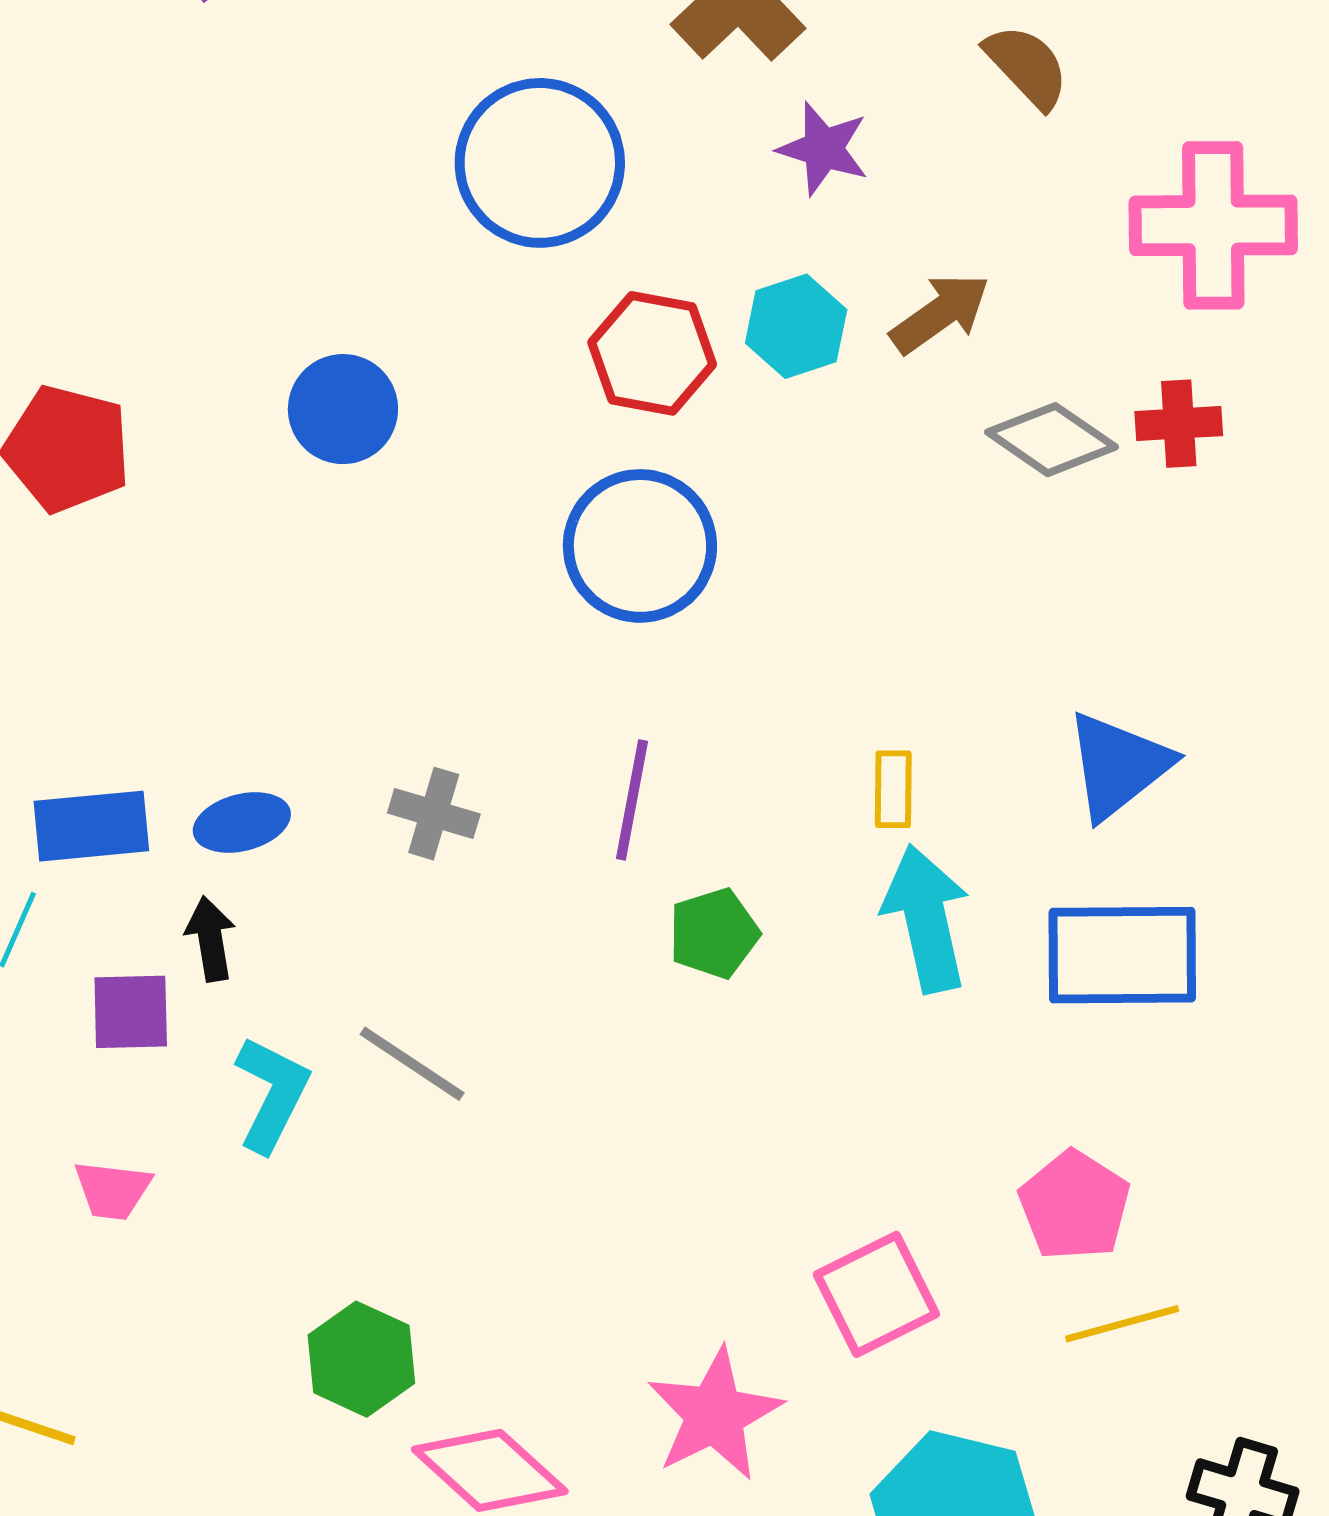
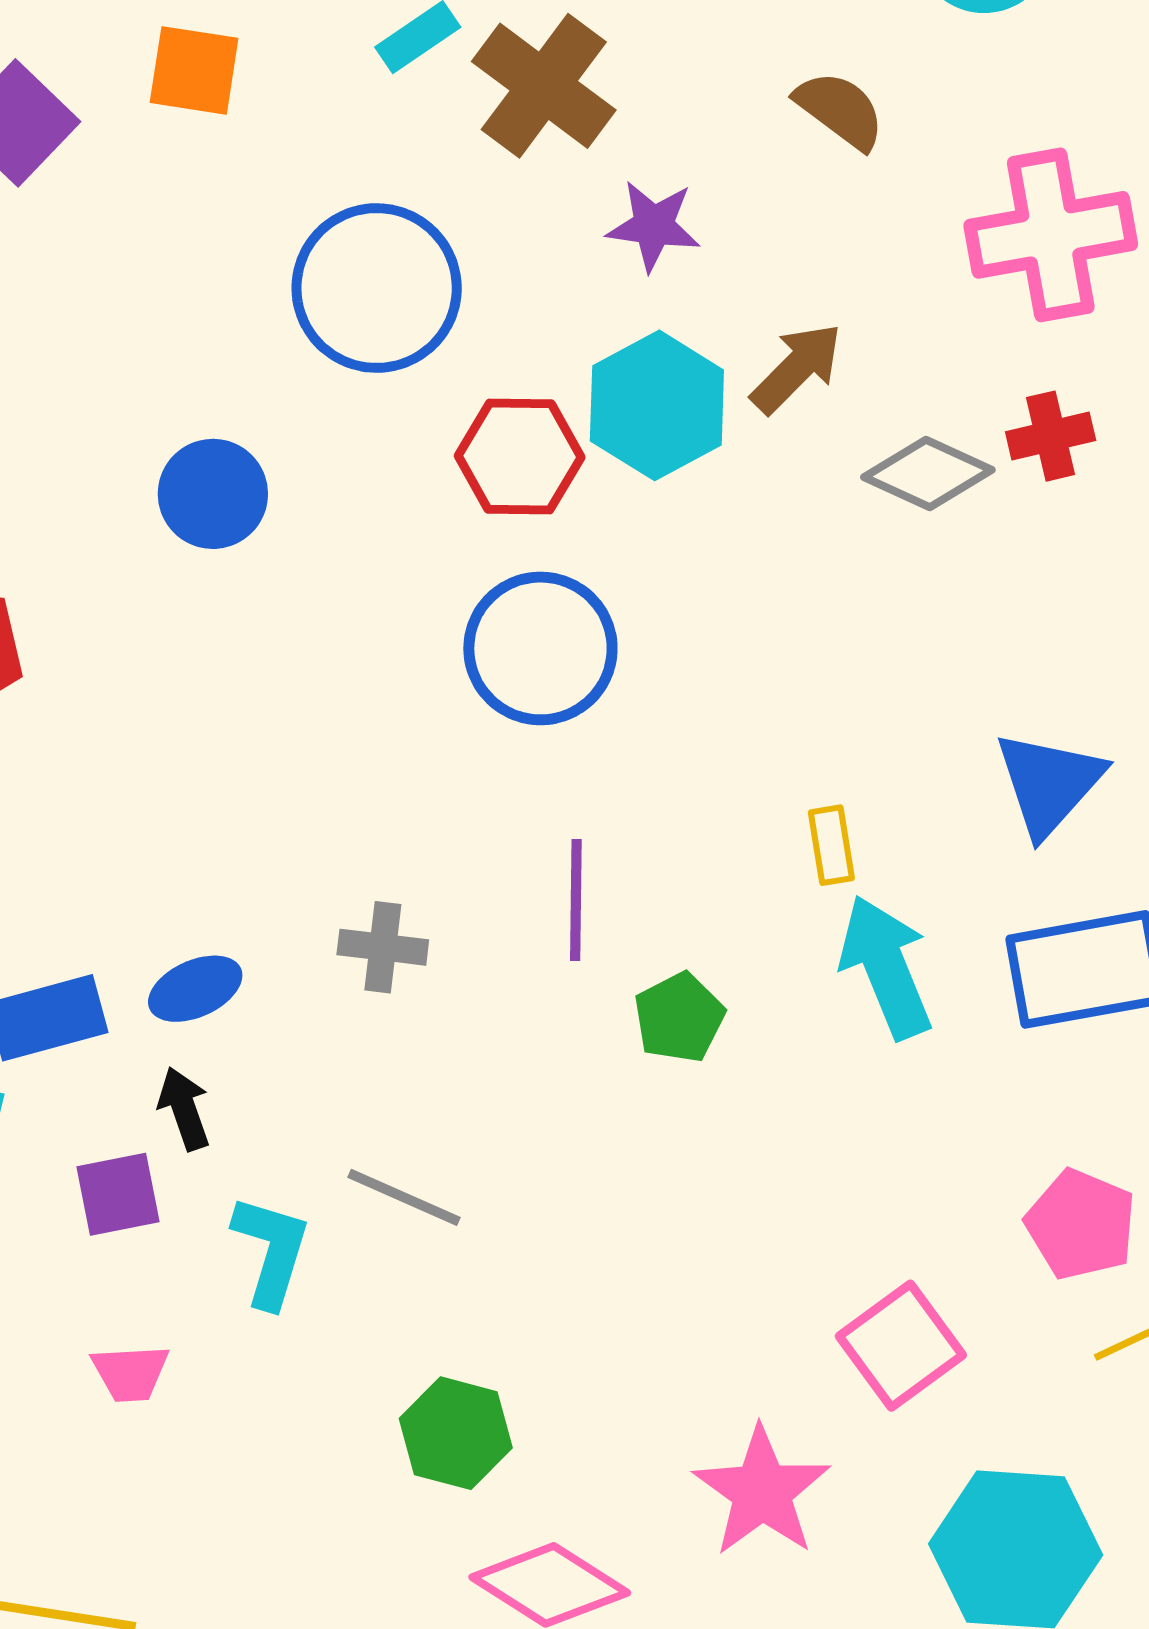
cyan hexagon: (796, 326) -> (657, 405), size x1.4
blue circle: (343, 409) -> (213, 494), moved
green hexagon: (361, 1359) -> (456, 1433), moved

